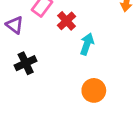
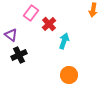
purple triangle: (15, 25) -> (11, 35), moved

